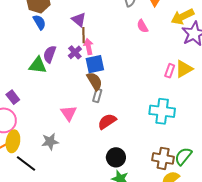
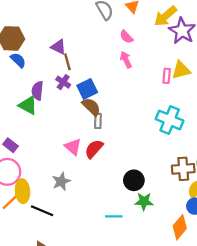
pink arrow: (88, 47) -> (126, 60), moved
green triangle: (38, 65) -> (28, 105), turned 36
yellow triangle: (184, 69) -> (181, 70), turned 30
cyan cross: (162, 111) -> (170, 120), turned 30
red semicircle: (107, 121) -> (94, 149), moved

